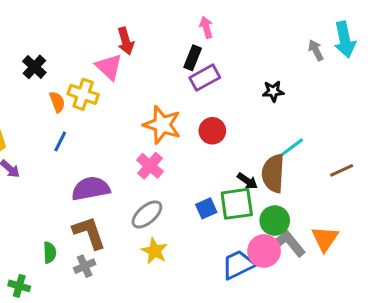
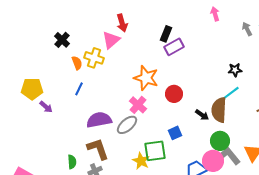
pink arrow: (206, 27) -> (215, 14), moved
pink triangle: (109, 67) -> (111, 40), turned 36
black star: (273, 91) -> (235, 70), moved
red circle: (212, 131) -> (174, 94), moved
green square: (237, 204) -> (155, 151), moved
gray ellipse: (147, 214) -> (127, 125), moved

